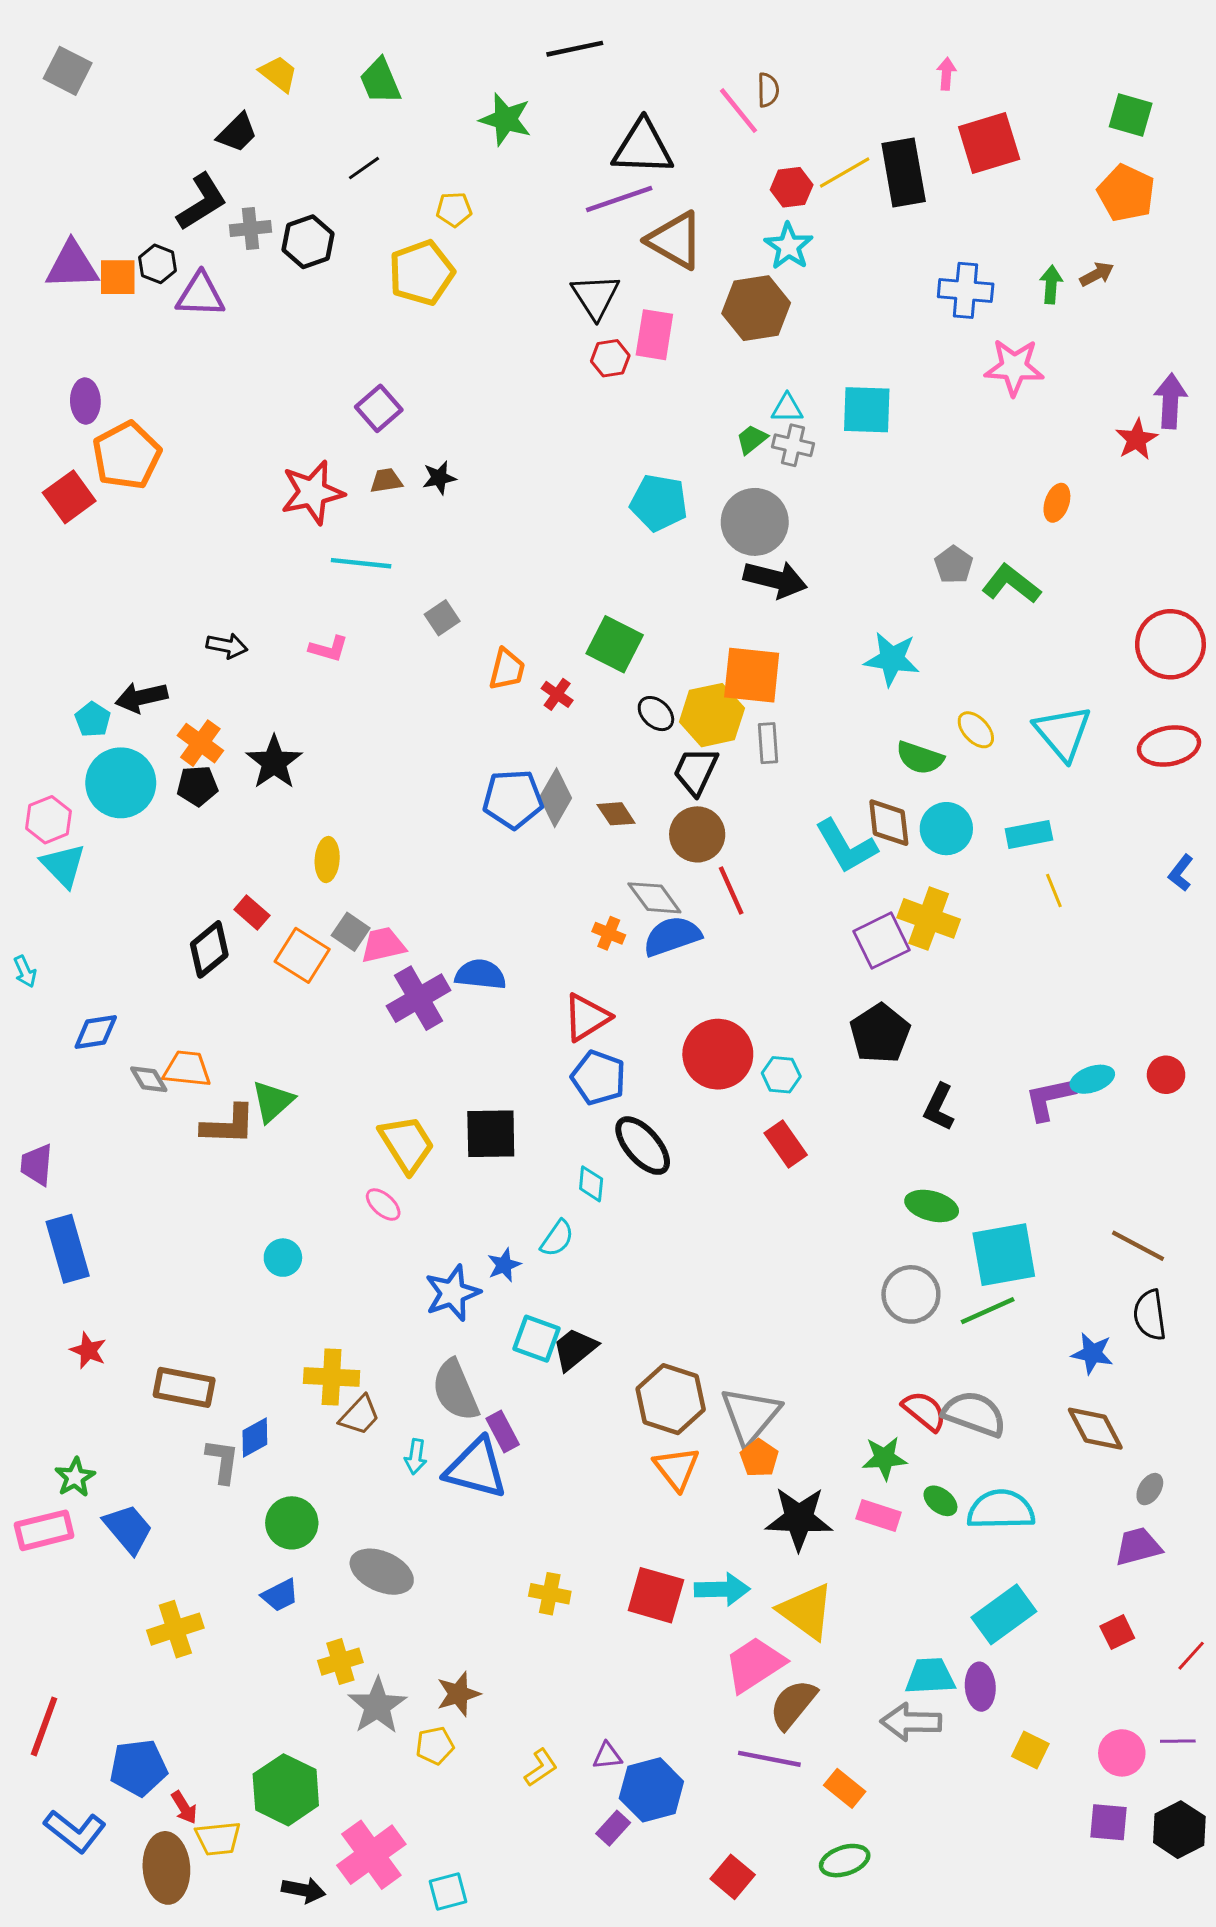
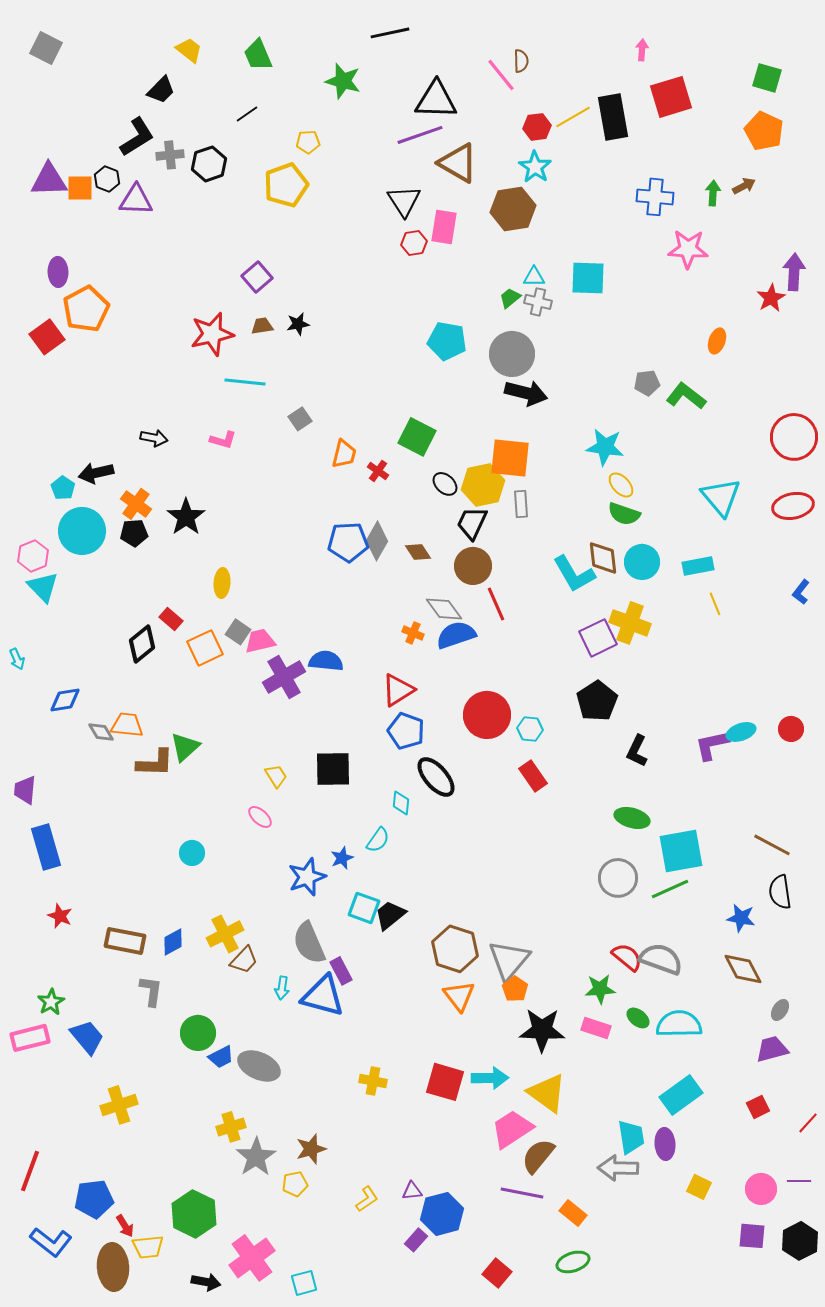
gray pentagon: (954, 565) -> (647, 383), turned 30
yellow ellipse: (976, 730) -> (621, 485), moved
orange square: (302, 955) -> (205, 648), turned 33
yellow trapezoid: (407, 1144) -> (276, 776), size x0.6
yellow cross: (332, 1377) -> (225, 934), turned -30
blue diamond: (255, 1437) -> (173, 942), moved
blue trapezoid: (280, 1595) -> (221, 1057), moved
cyan trapezoid: (930, 1676) -> (631, 1137), turned 84

